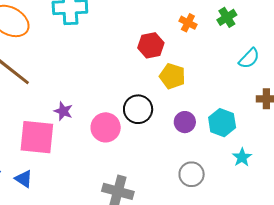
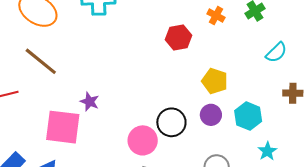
yellow pentagon: (172, 76) -> (215, 81), moved
black circle: (138, 109) -> (171, 122), moved
pink circle: (106, 127) -> (143, 140), moved

